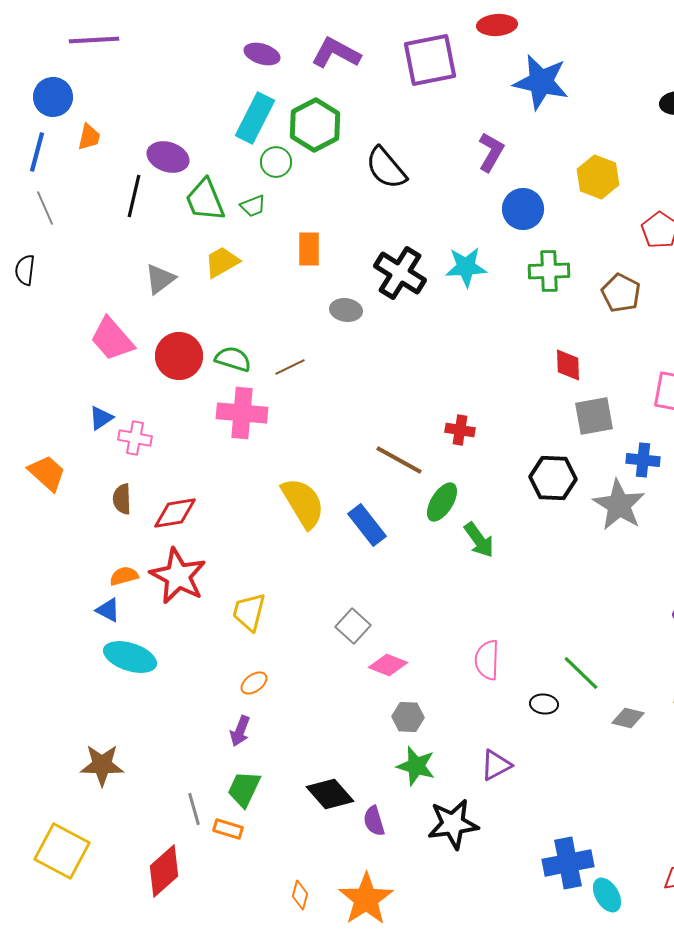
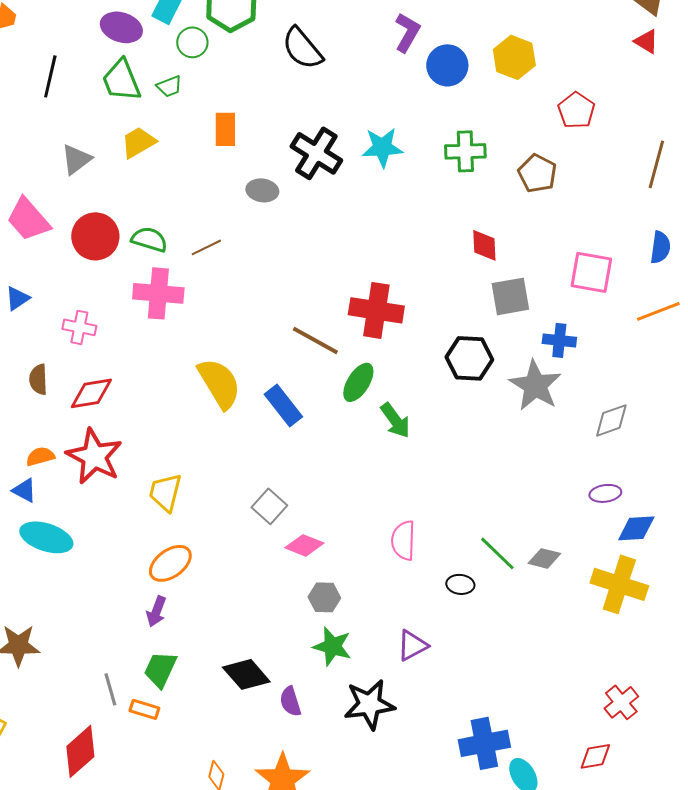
purple ellipse: (168, 157) -> (121, 27), moved
blue circle: (523, 209) -> (447, 65), moved
red cross: (460, 430) -> (376, 310), size x1.8
pink cross: (135, 438) -> (79, 327), moved
orange ellipse: (254, 683) -> (170, 563), size x1.6
gray diamond: (628, 718) -> (544, 558), moved

